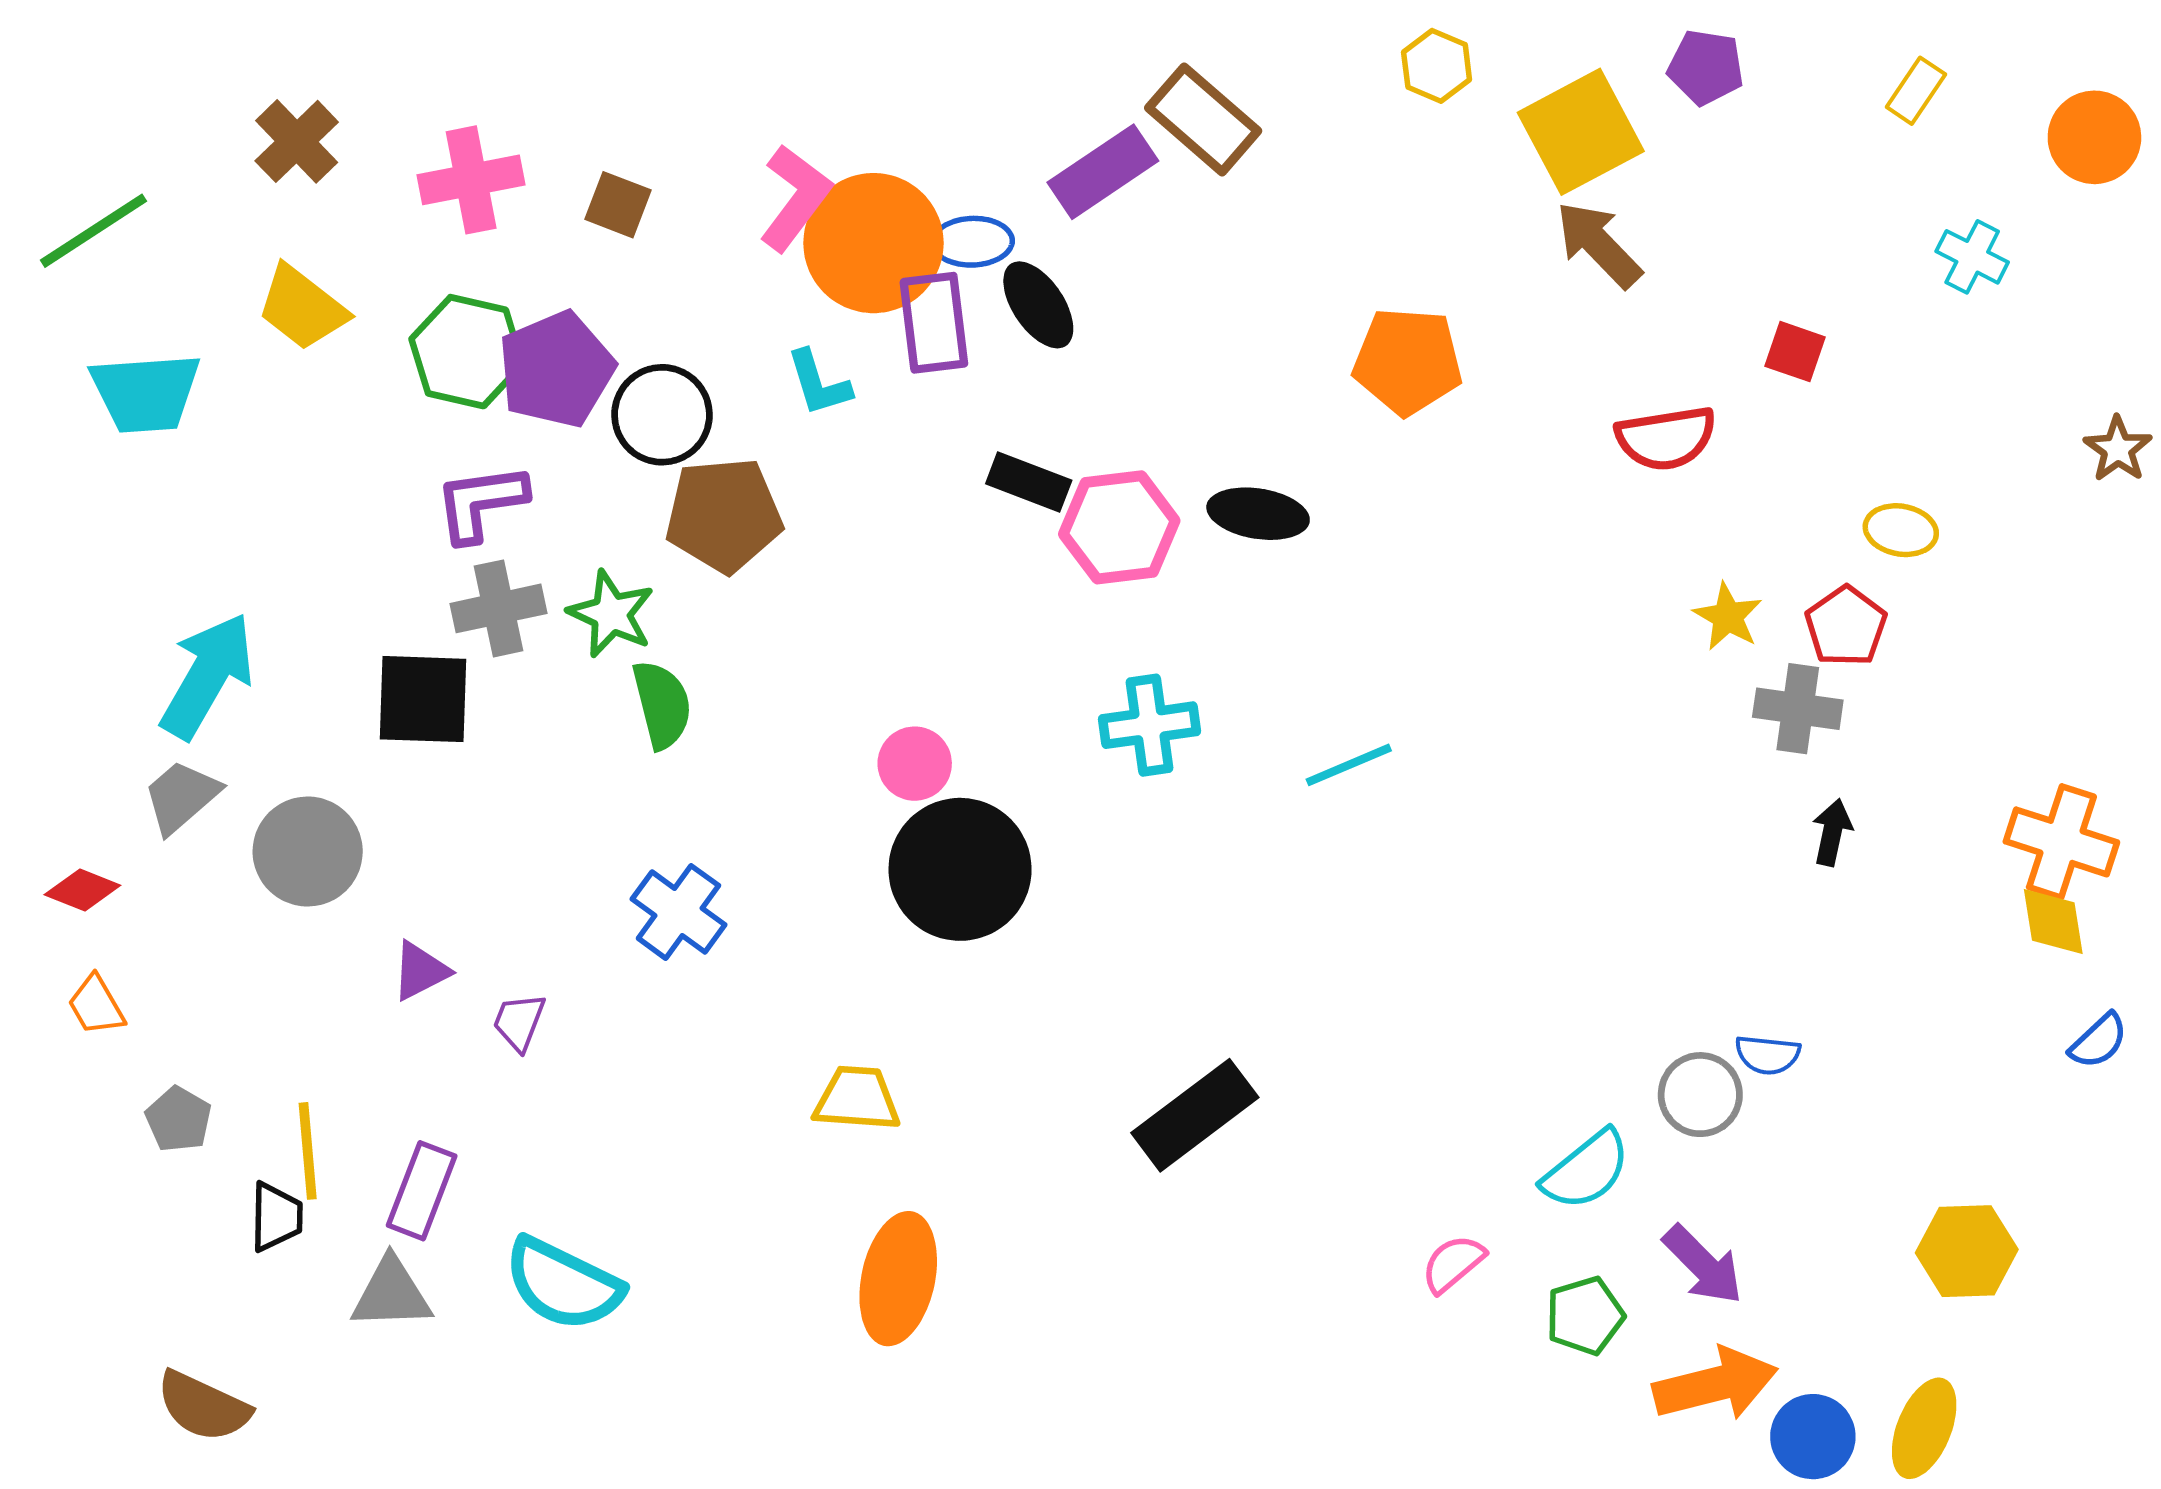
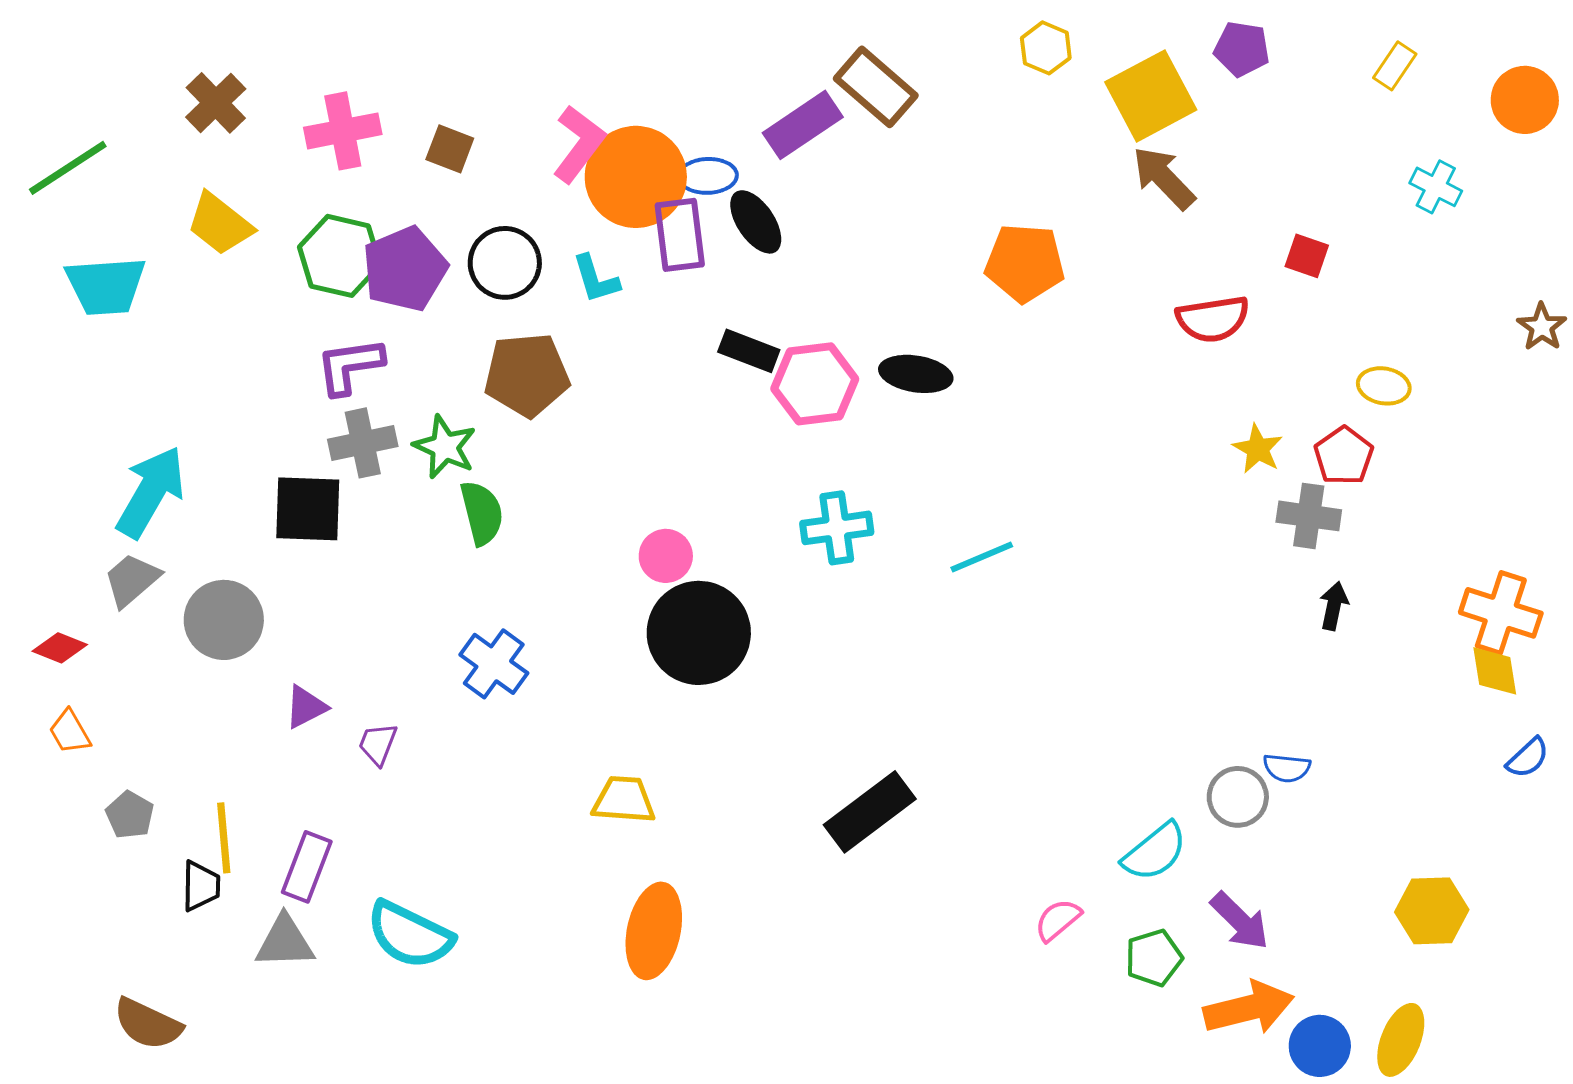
black circle: (662, 415) -> (505, 263), moved

